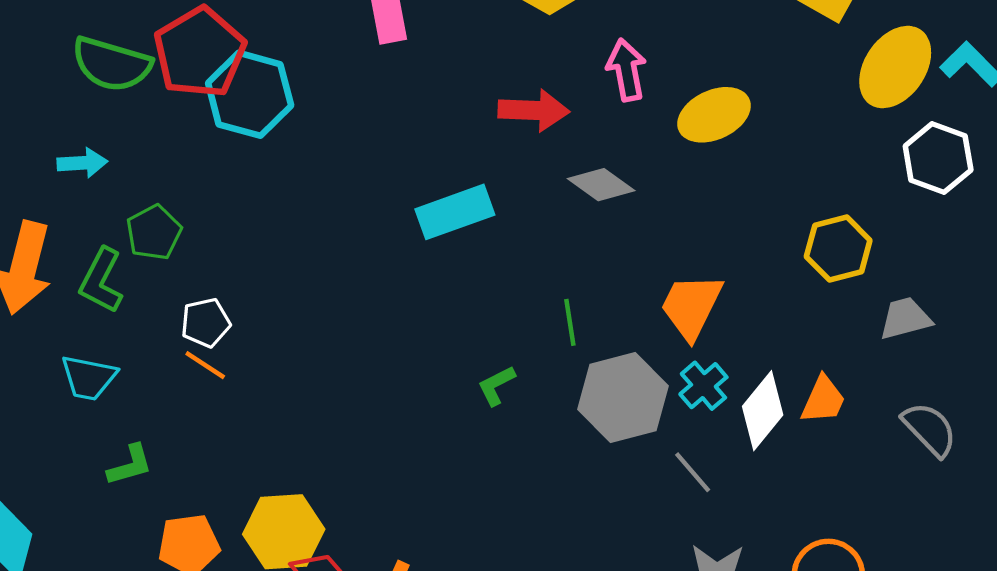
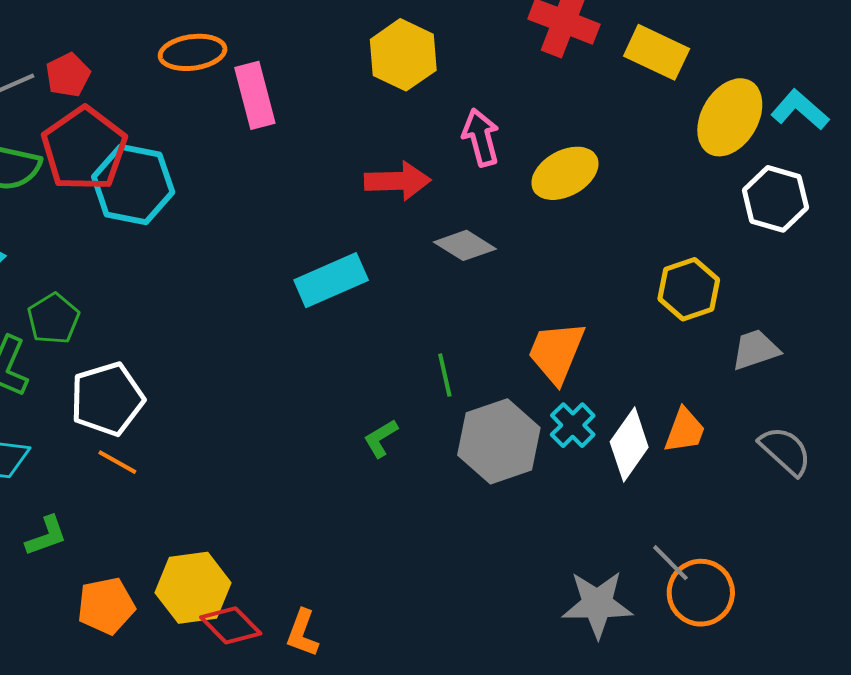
white pentagon: (206, 323) -> (107, 399), size x1.6
orange line: (205, 365) -> (117, 462), moved
gray line: (693, 472) -> (670, 563), moved

